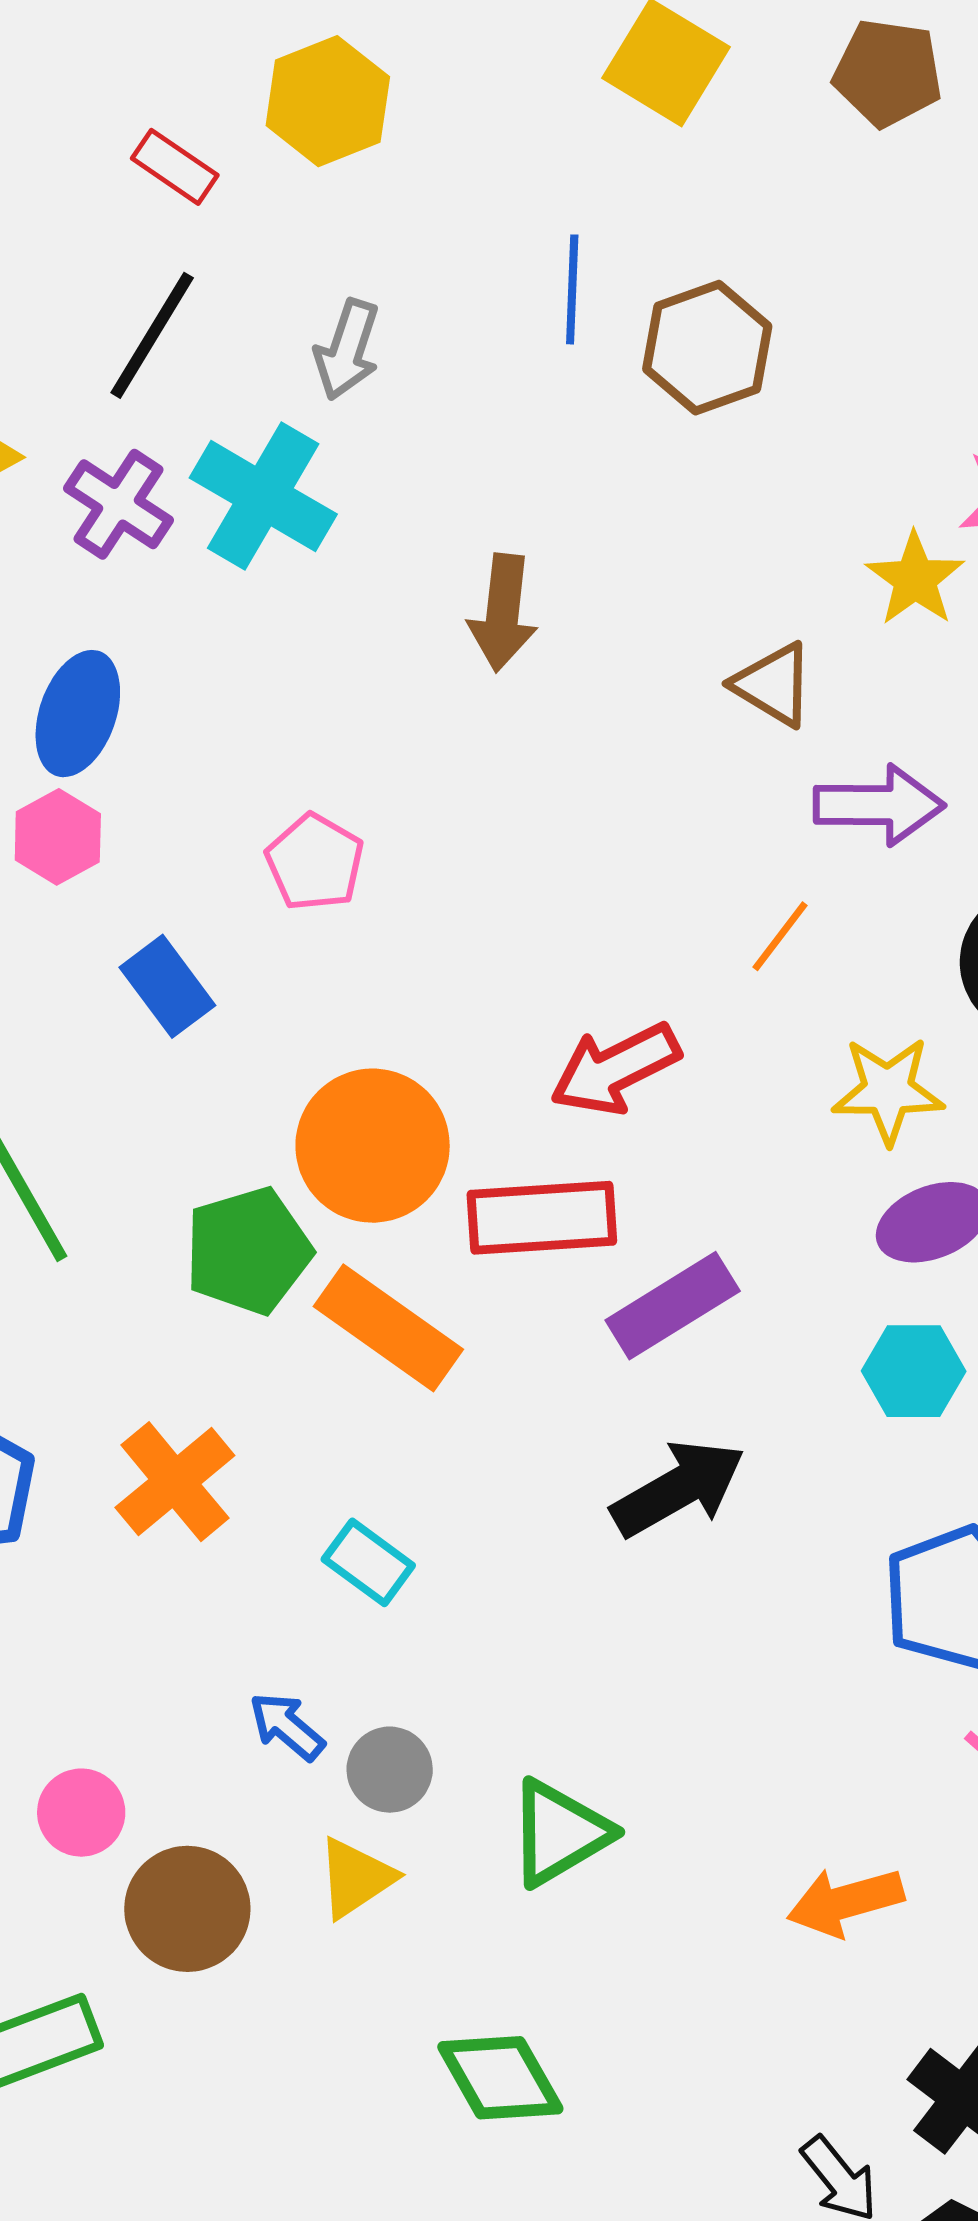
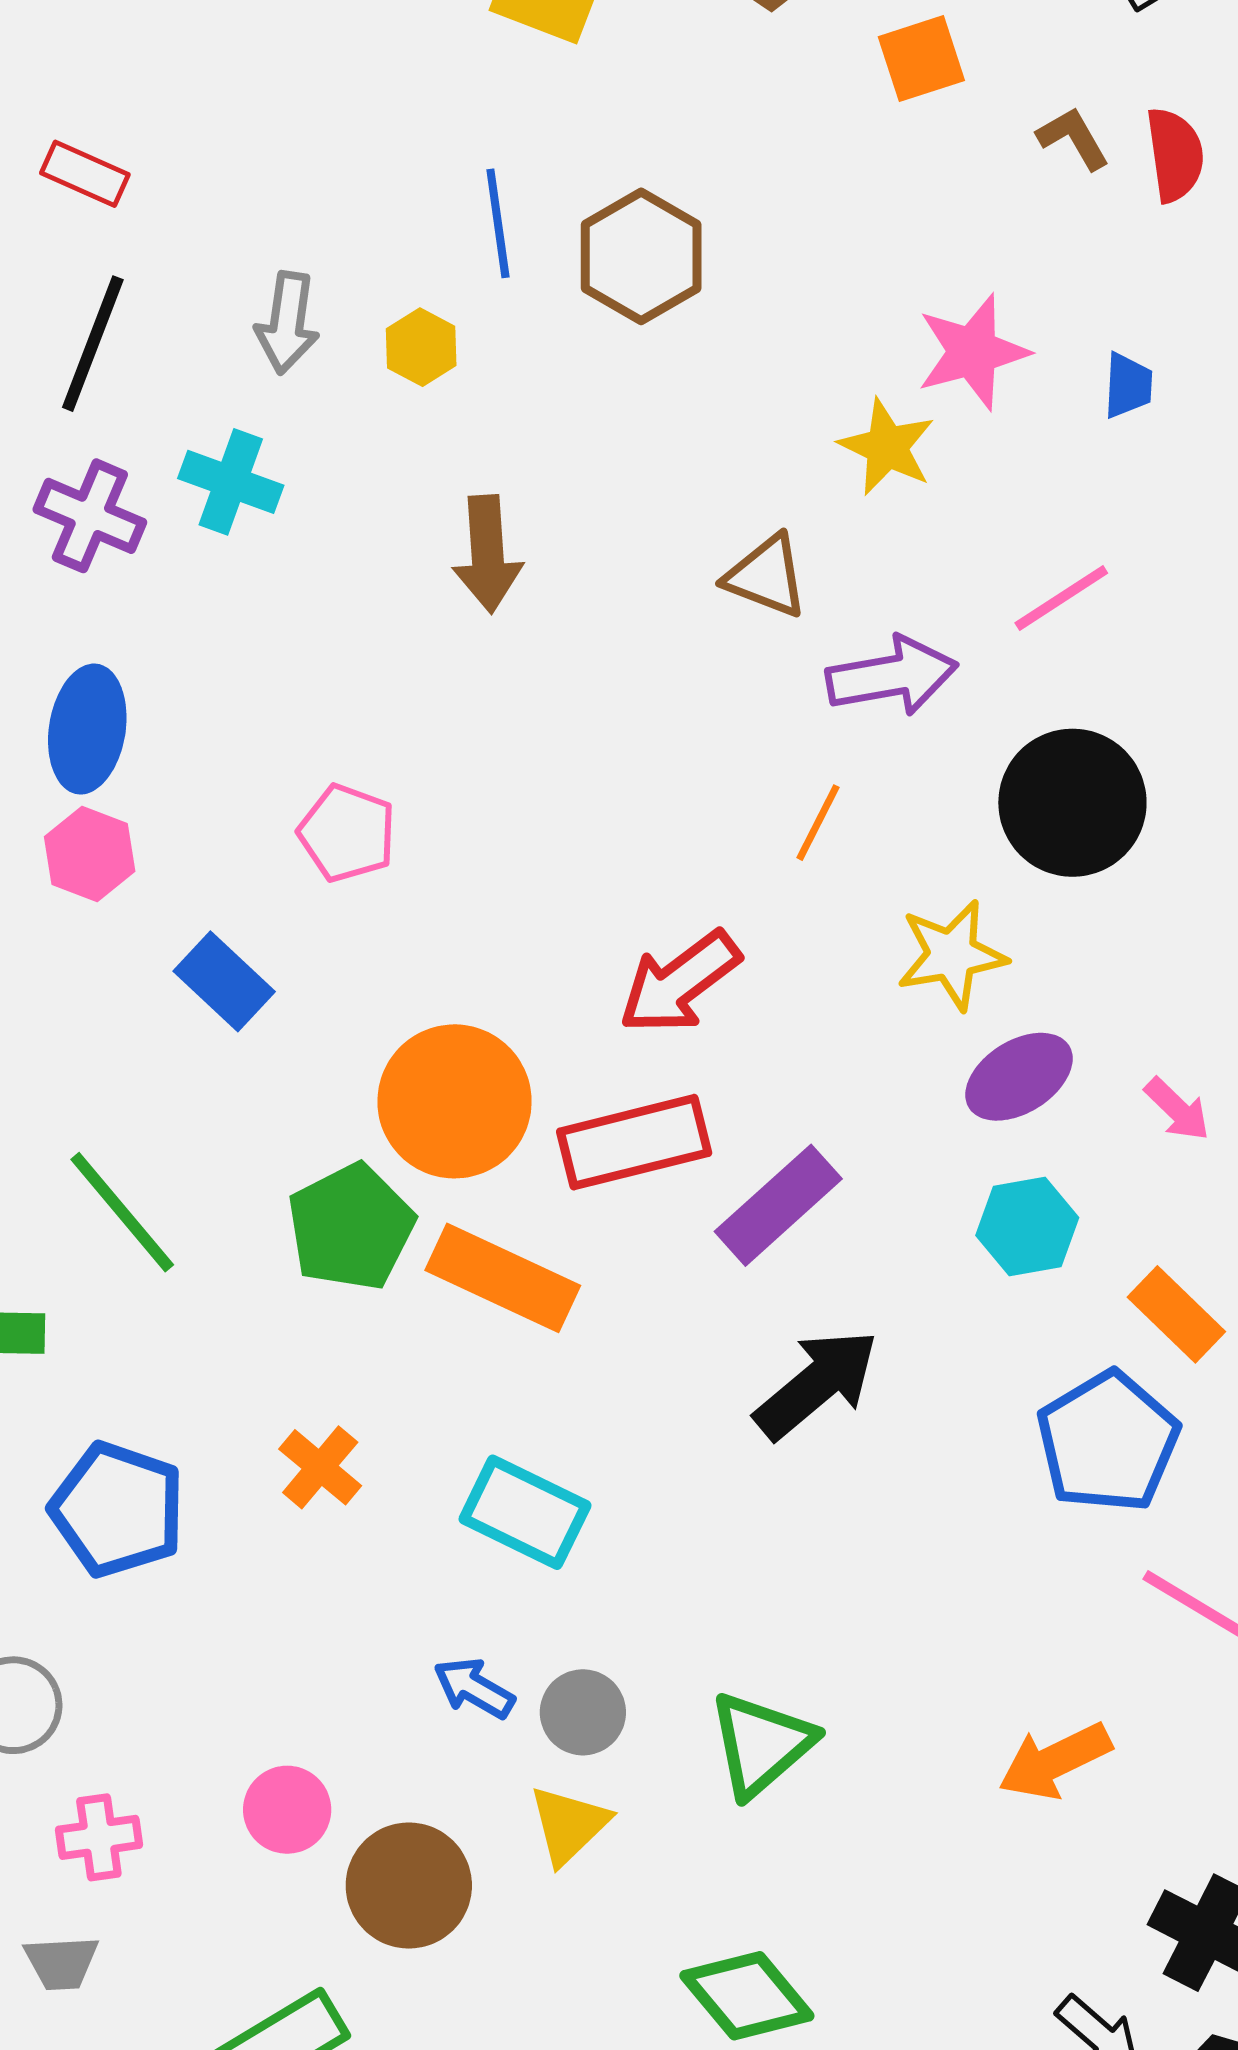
yellow hexagon: (328, 101) -> (421, 347), moved, size x0.6
cyan cross: (263, 496) -> (231, 482), size x0.7
orange cross: (175, 1482) -> (320, 1467), size x0.7
cyan rectangle: (368, 1562) -> (525, 1512), size x1.4

